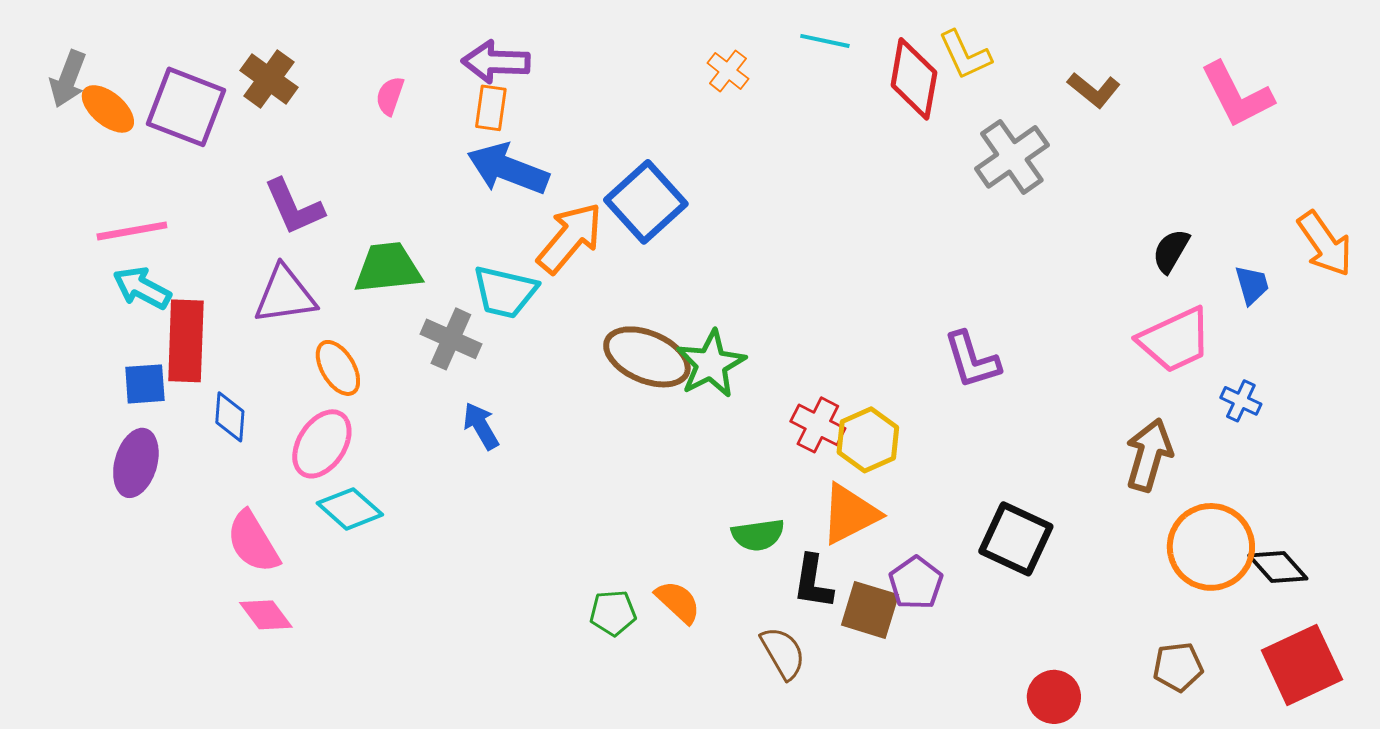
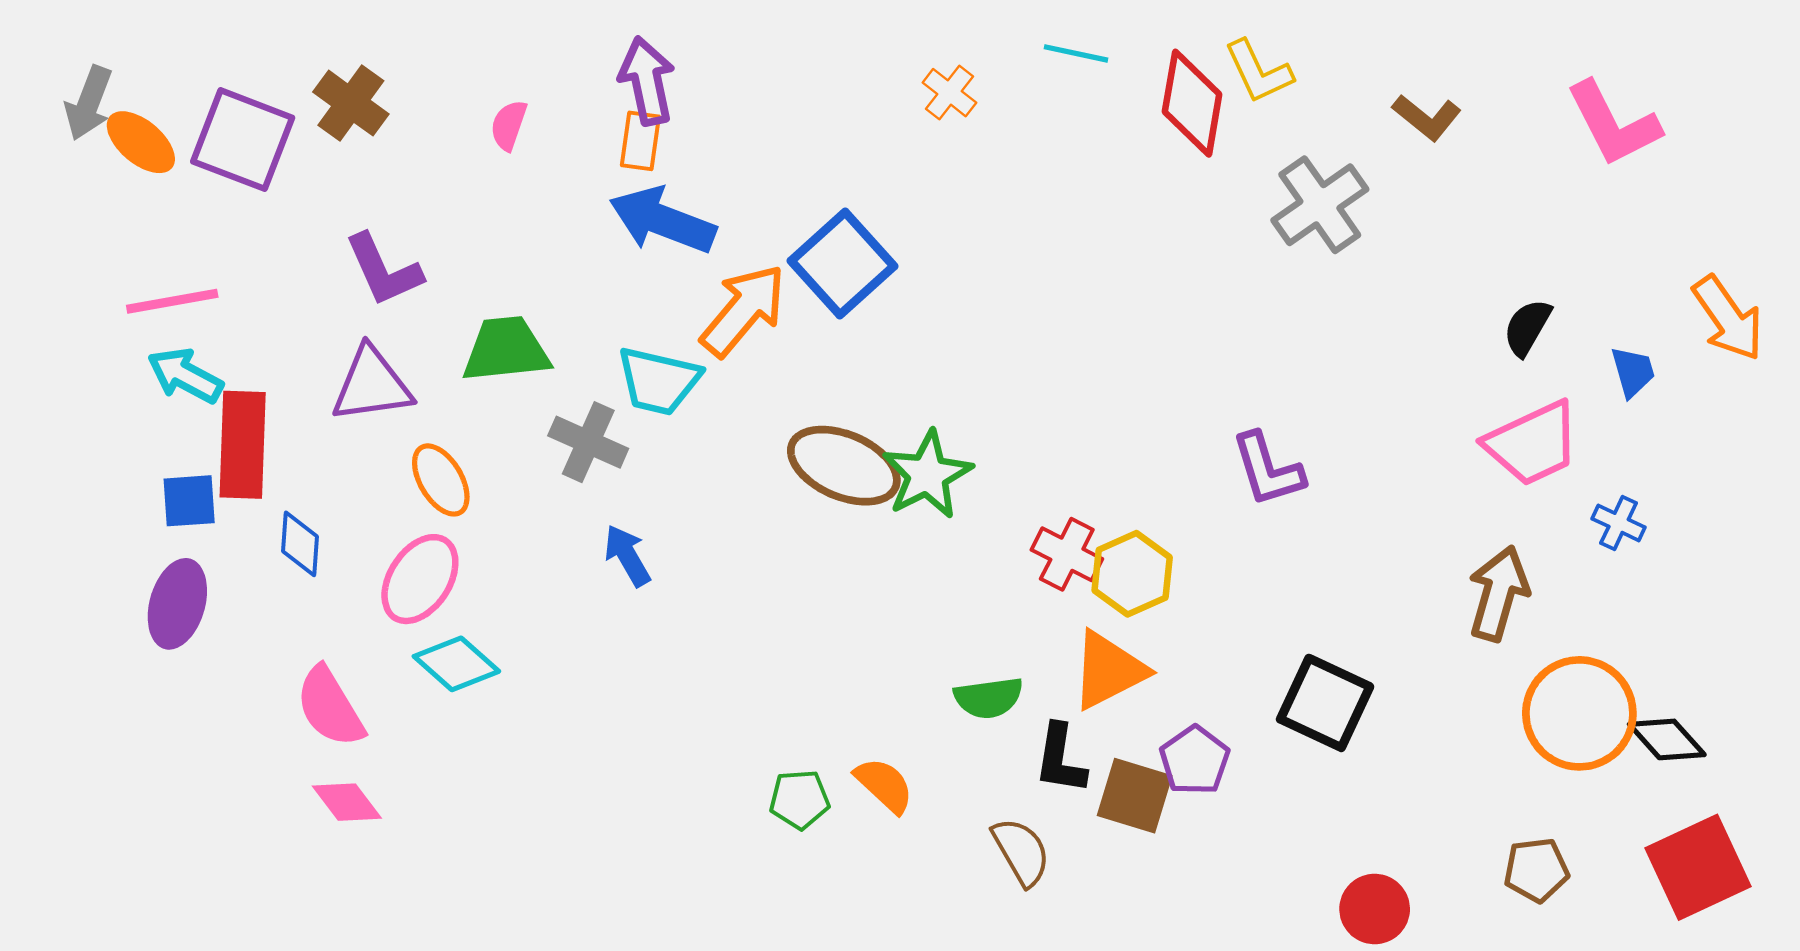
purple arrow: (496, 62) -> (647, 81), turned 76

